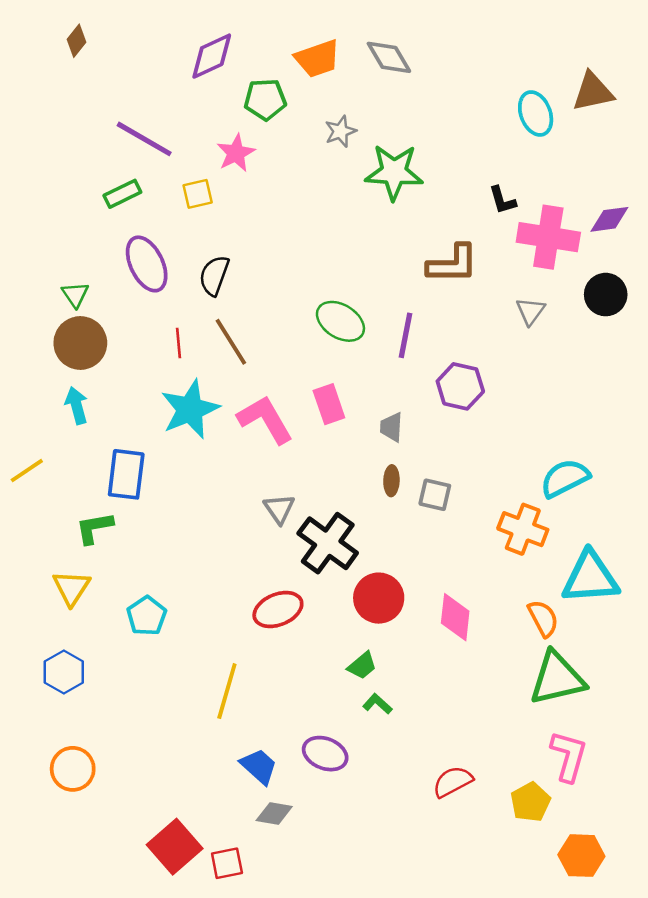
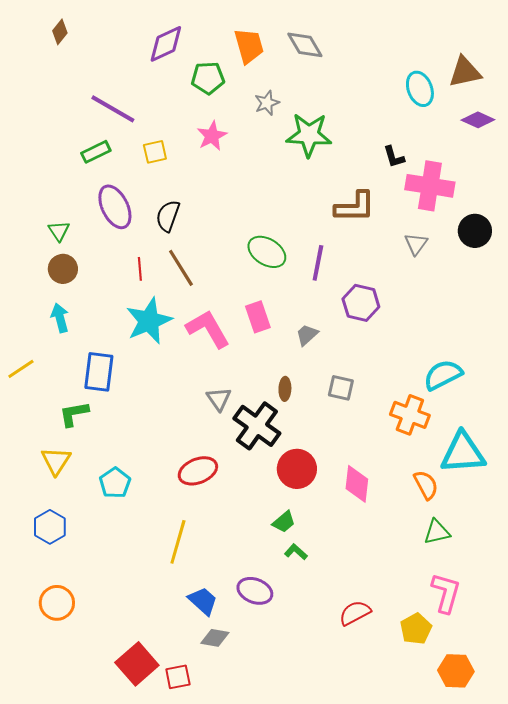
orange trapezoid: (317, 59) -> (249, 46), turned -87
pink star: (236, 153) -> (212, 136), moved
purple diamond: (609, 219) -> (478, 120), moved, turned 32
brown circle: (80, 343) -> (63, 269), size x0.7
gray trapezoid: (391, 427) -> (307, 335), turned 45
brown ellipse: (391, 481) -> (285, 389), moved
red ellipse: (278, 609) -> (198, 471), moved
green triangle: (557, 678) -> (437, 532), size x0.6

